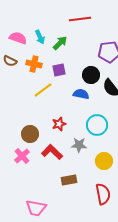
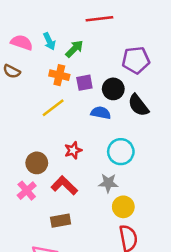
orange cross: (34, 64) -> (59, 75), moved
purple square: (59, 70) -> (84, 83), moved
gray star: (79, 145) -> (108, 183), moved
yellow circle: (104, 161) -> (123, 207), moved
brown rectangle: (69, 180) -> (61, 221), moved

